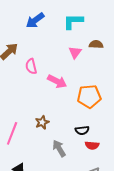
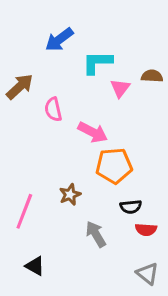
cyan L-shape: (73, 21) -> (97, 62), moved
orange pentagon: (89, 96) -> (114, 166), moved

